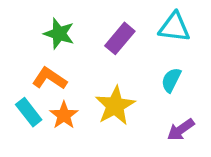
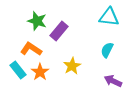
purple rectangle: (120, 38) -> (59, 31), moved
yellow star: (115, 106) -> (72, 66), size x0.7
purple arrow: (181, 130) -> (113, 81), turned 60

